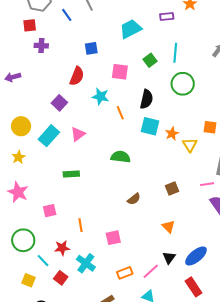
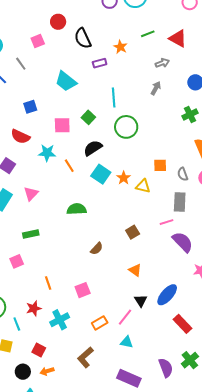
cyan trapezoid: (131, 29) -> (66, 81), turned -105
green square: (150, 60) -> (88, 117), moved
red semicircle: (77, 76) -> (20, 136), turned 102
black semicircle: (146, 99) -> (93, 148), turned -126
cyan square: (150, 126) -> (101, 174), turned 30
yellow triangle: (190, 145) -> (143, 186), turned -35
pink square: (50, 211) -> (17, 261), moved
cyan line: (43, 261) -> (17, 324), turned 32
cyan cross: (86, 263) -> (60, 320), turned 36
red square: (61, 278) -> (39, 350), moved
red rectangle: (194, 287) -> (183, 324), moved

